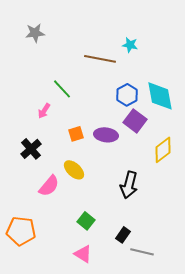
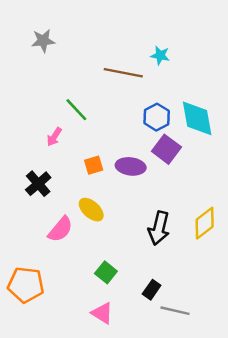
yellow diamond: (163, 150) -> (205, 223), moved

